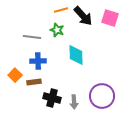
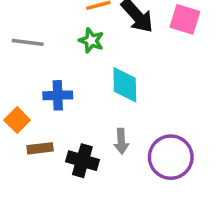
gray line: (32, 37) -> (28, 42), moved
brown rectangle: (34, 82) -> (40, 148), moved
gray arrow: (74, 102) -> (121, 141), moved

